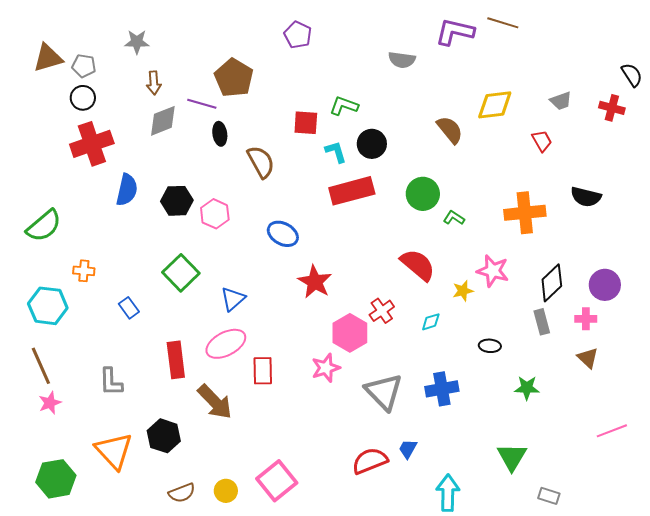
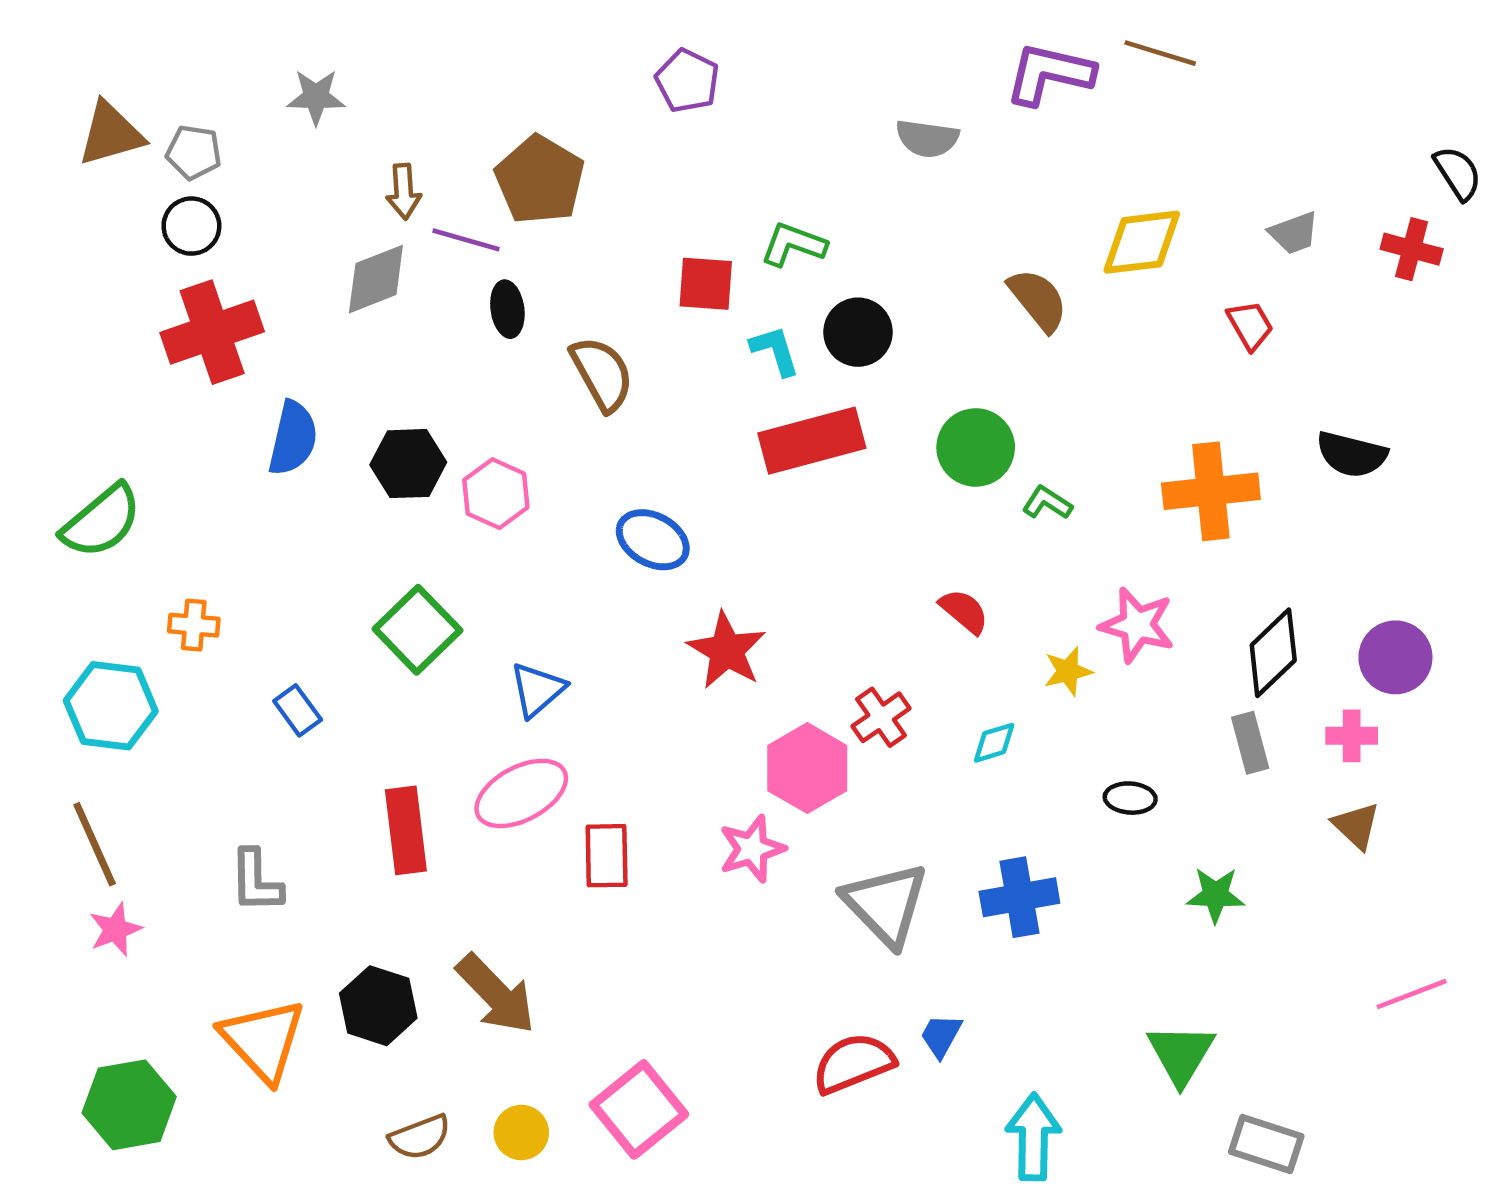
brown arrow: (154, 83) -> (404, 191), moved
red semicircle: (418, 265) -> (964, 611), size x0.6
brown arrow: (215, 402) -> (496, 994), moved
gray rectangle: (549, 496) -> (1266, 1144), size x1.4

